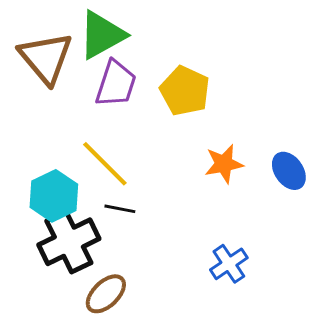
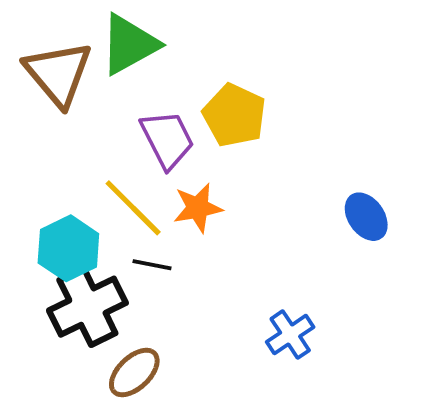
purple trapezoid: (116, 84) -> (167, 139), moved, turned -45
orange star: (224, 164) -> (198, 208), moved

